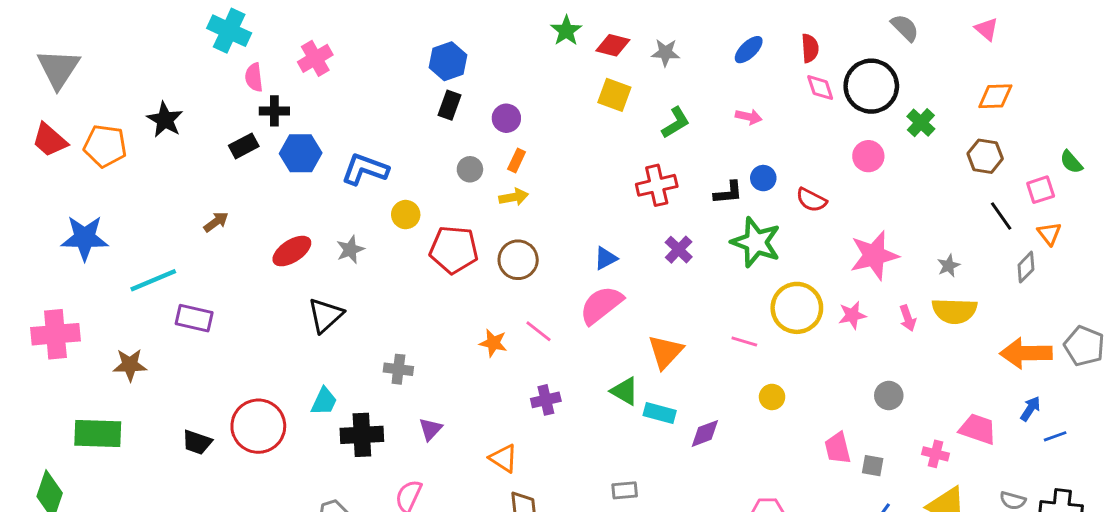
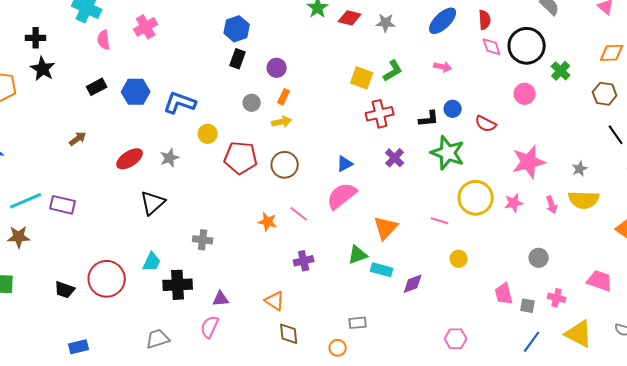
blue ellipse: (749, 50) -> (443, 21), size x1.4
yellow square: (614, 95) -> (362, 78), moved
black cross: (274, 111) -> (36, 38), moved
cyan line: (153, 280) -> (26, 201), moved
green triangle: (625, 391) -> (358, 255), turned -50
purple triangle: (431, 429) -> (221, 299), moved, turned 42
pink cross: (935, 454) -> (557, 298), moved

